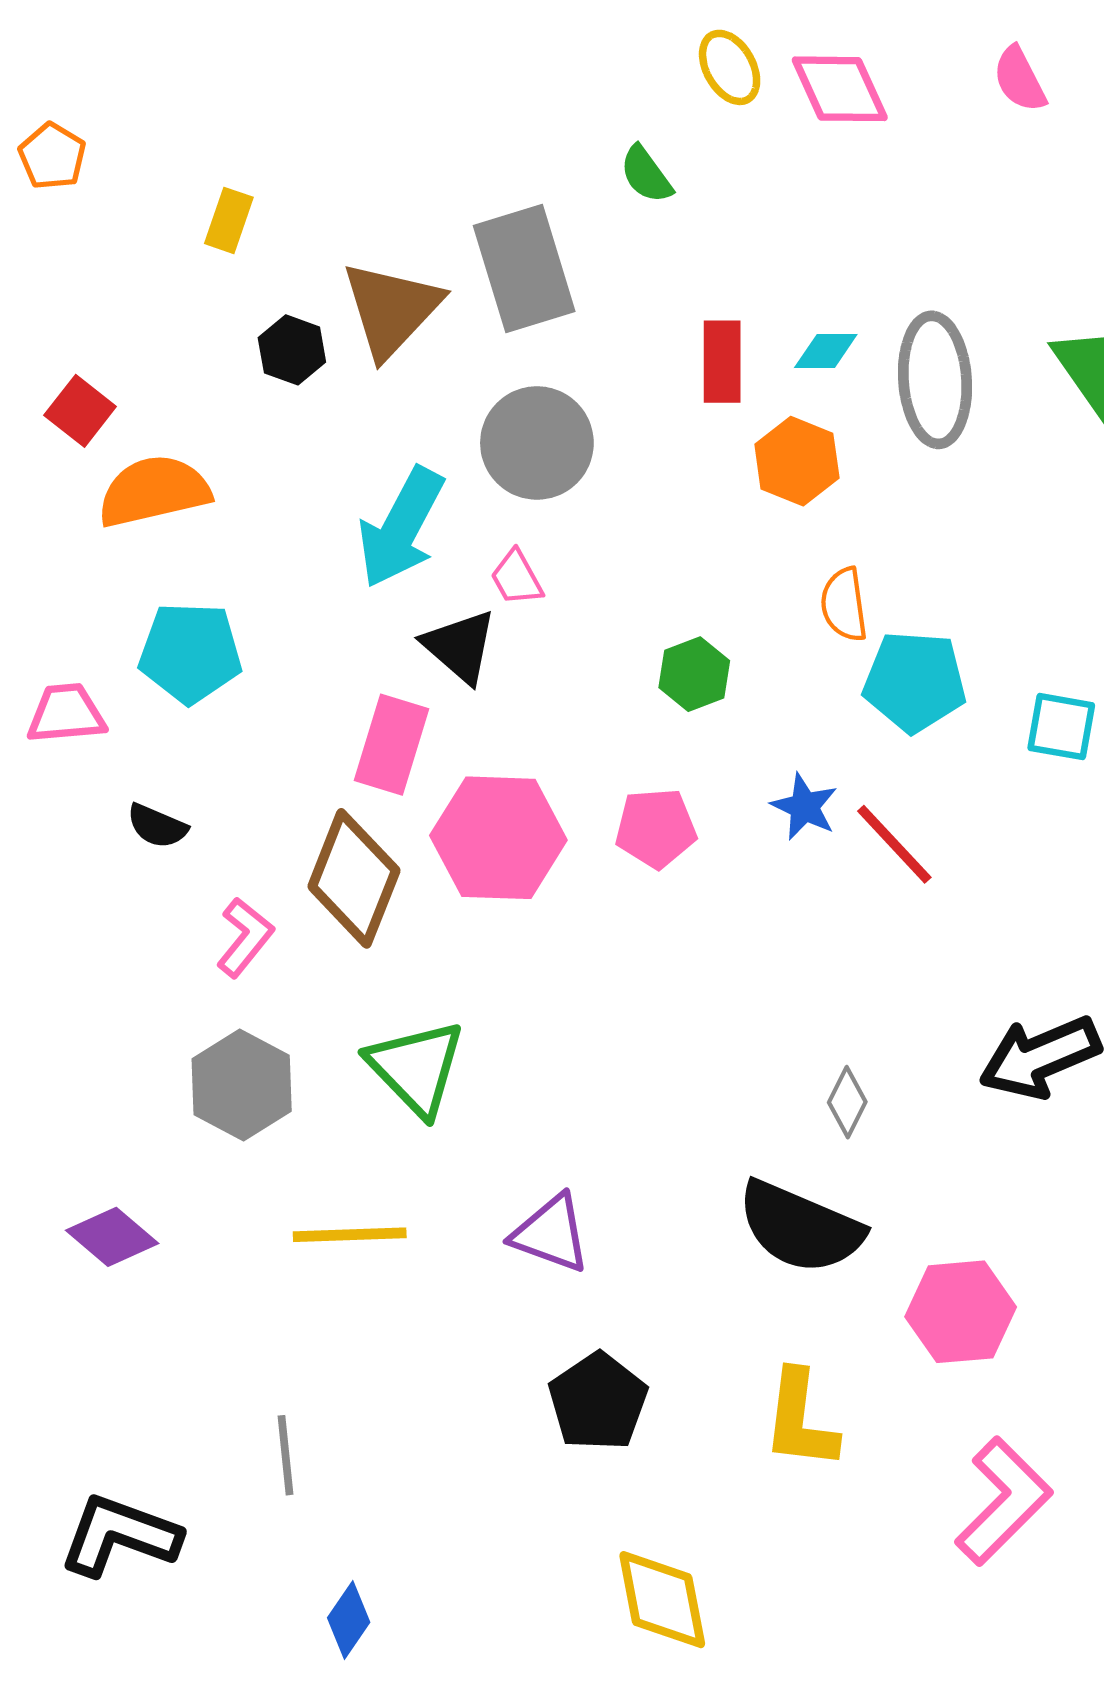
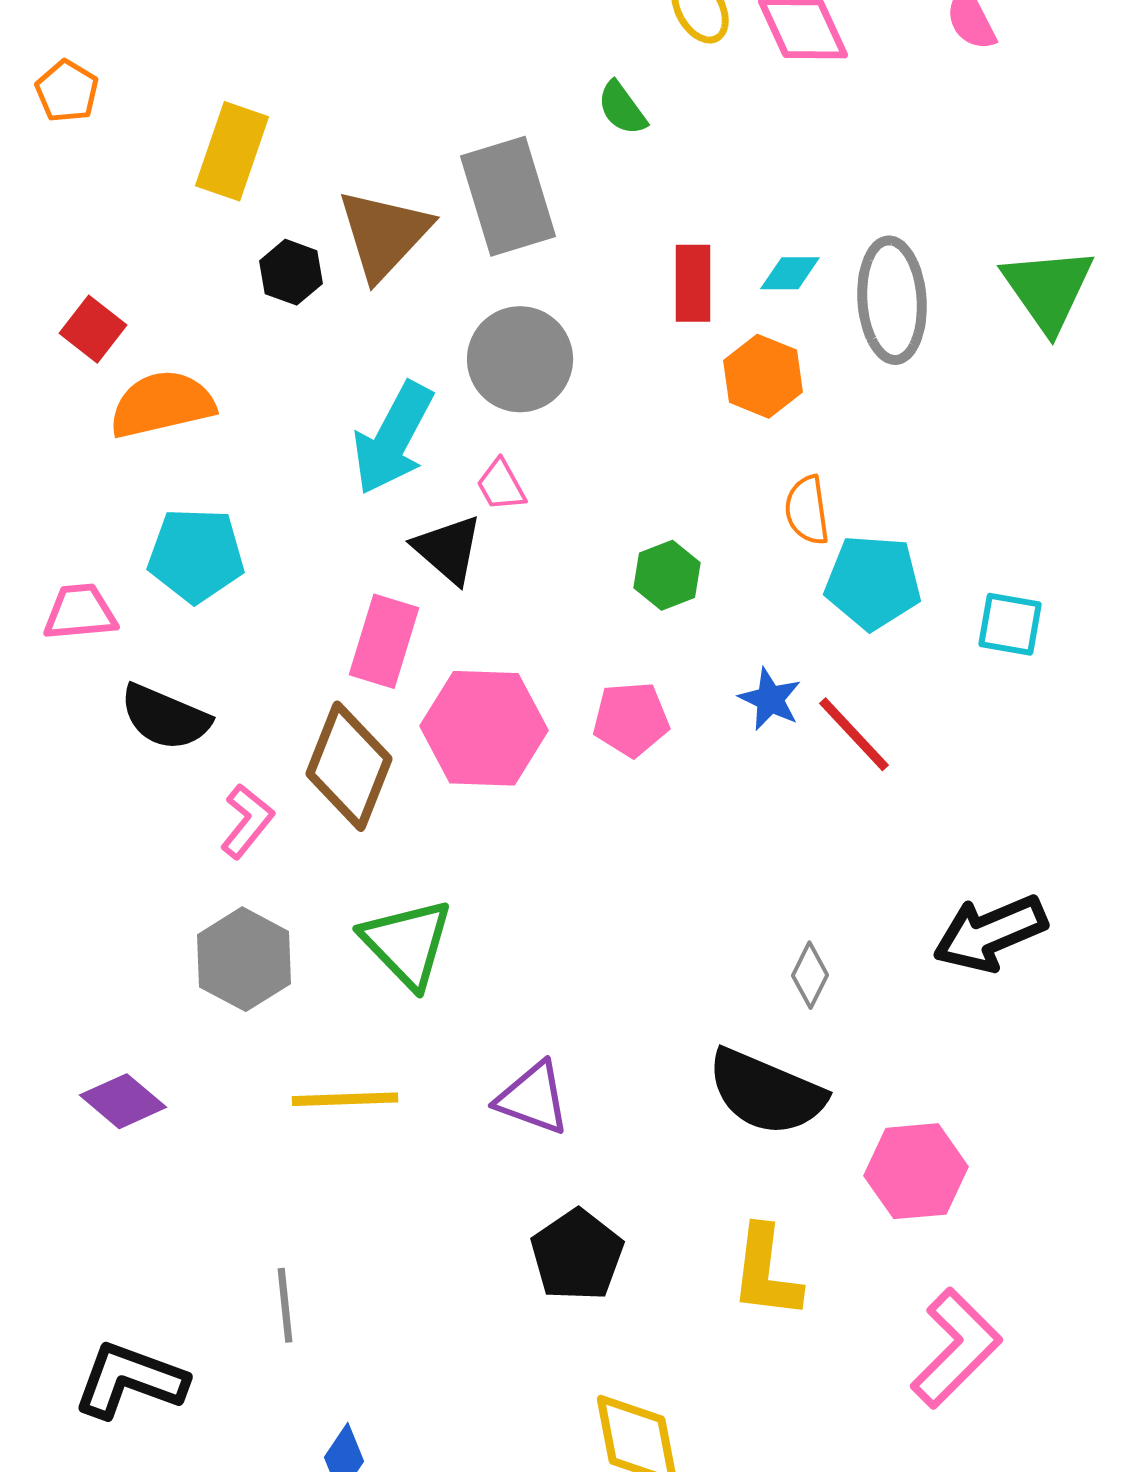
yellow rectangle: (229, 220) -> (232, 151), size x1.6
black semicircle: (157, 826) -> (165, 717), size x1.6

